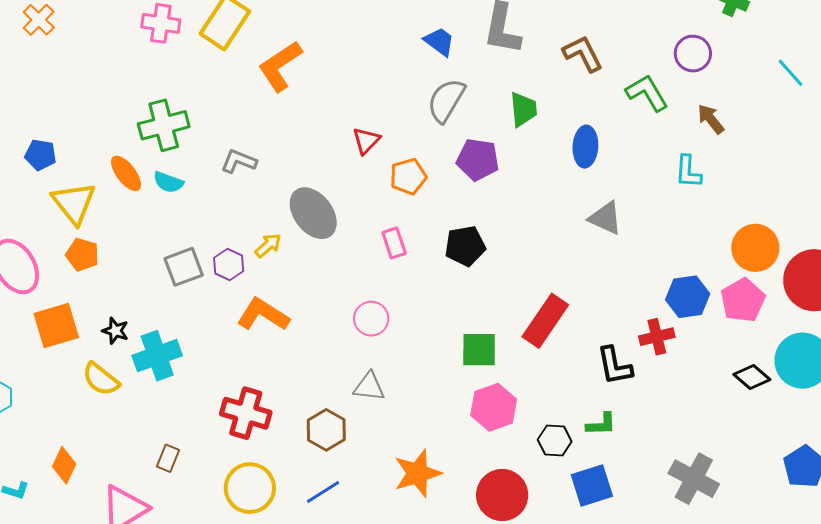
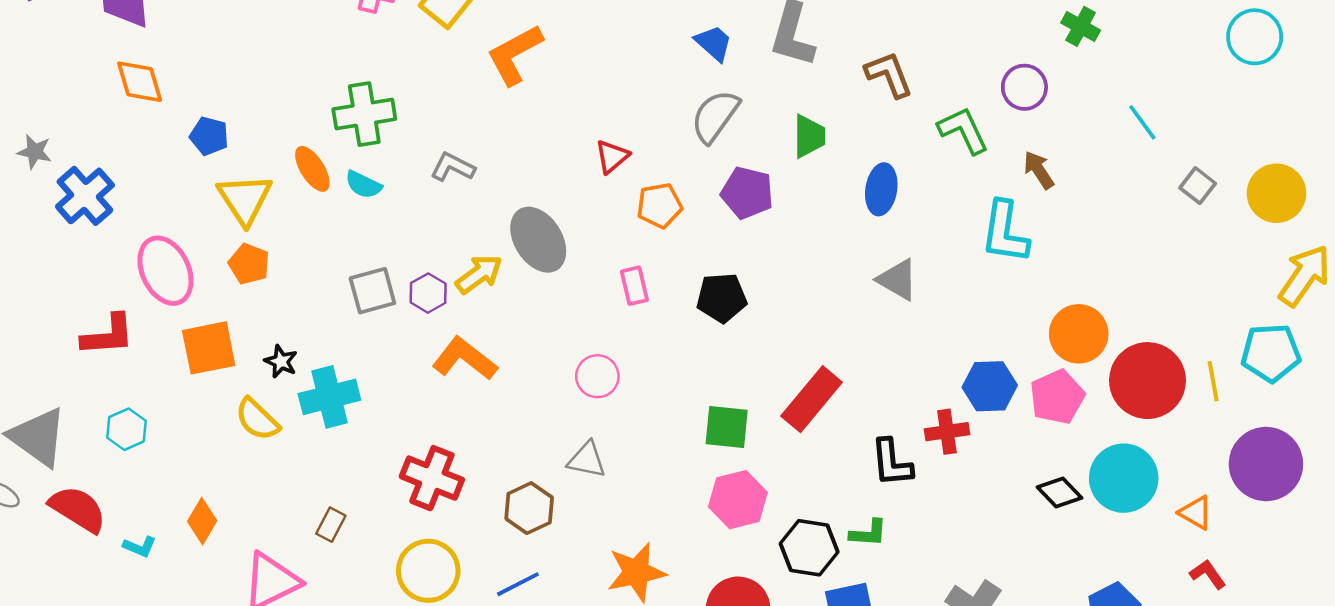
cyan L-shape: (688, 172) -> (1005, 232), size x1.5
yellow arrow: (268, 245) -> (479, 274), size x1.4
black hexagon: (555, 441) -> (809, 548), size x1.4

